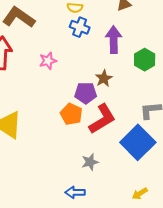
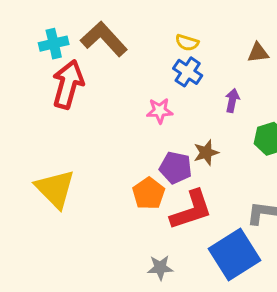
purple arrow: (114, 40) -> (232, 100), size x0.6
pink star: (48, 61) -> (160, 111), moved

